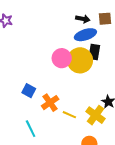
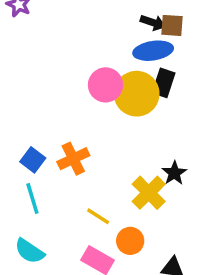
brown square: (105, 19) -> (172, 25), moved
blue square: (29, 91) -> (33, 160), moved
yellow line: (69, 115) -> (98, 216), moved

